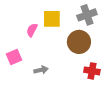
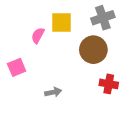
gray arrow: (41, 70) -> (53, 92), moved

